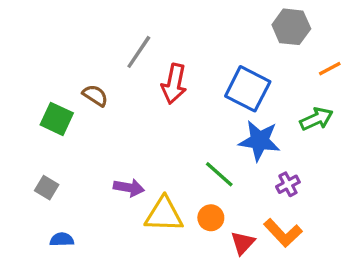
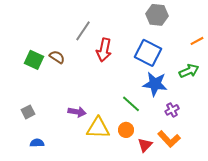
gray hexagon: (291, 27) -> (157, 15), moved
green square: (57, 119) -> (34, 60), moved
gray square: (47, 188) -> (28, 112), turned 32

